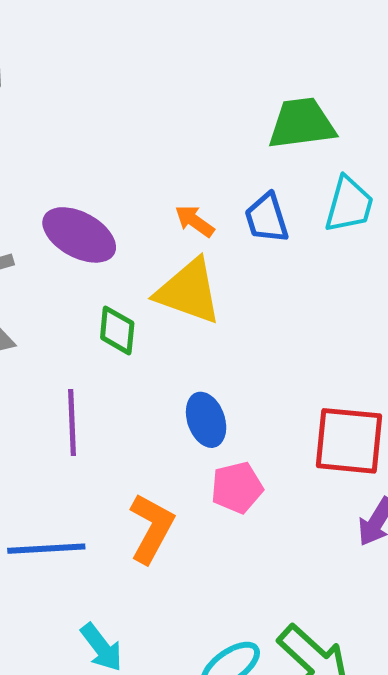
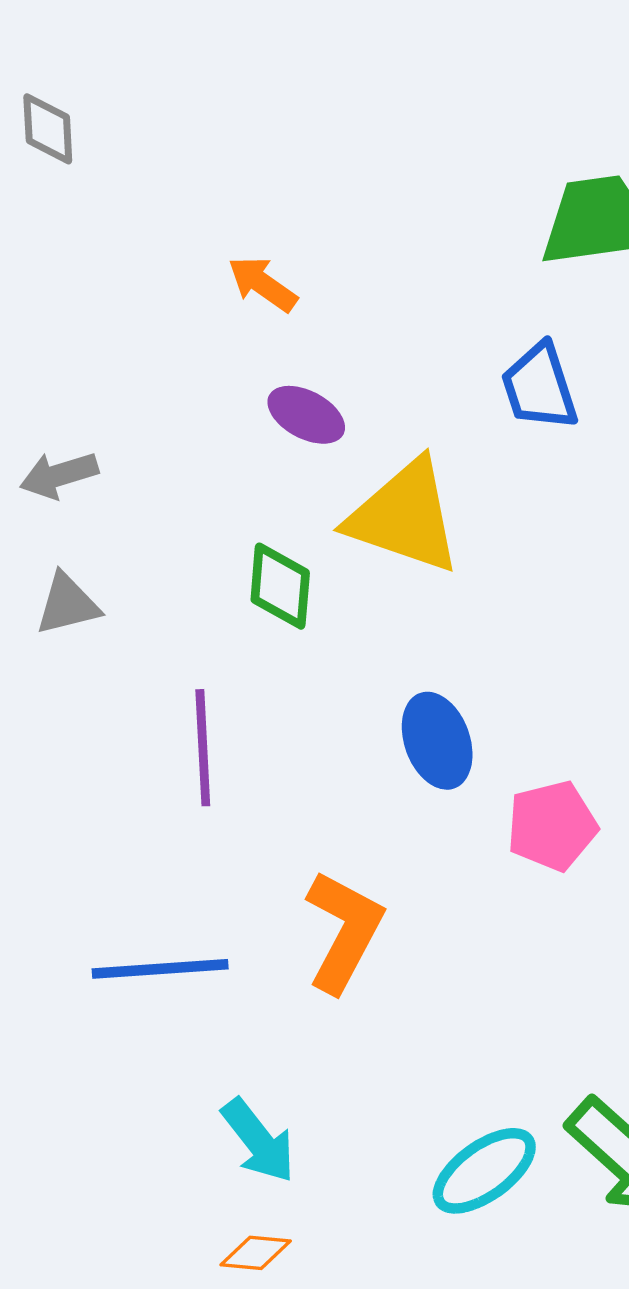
orange arrow: (195, 221) -> (263, 284), moved
purple ellipse: (79, 235) -> (306, 415), moved, size x0.6
pink pentagon: (237, 488) -> (552, 826), moved

